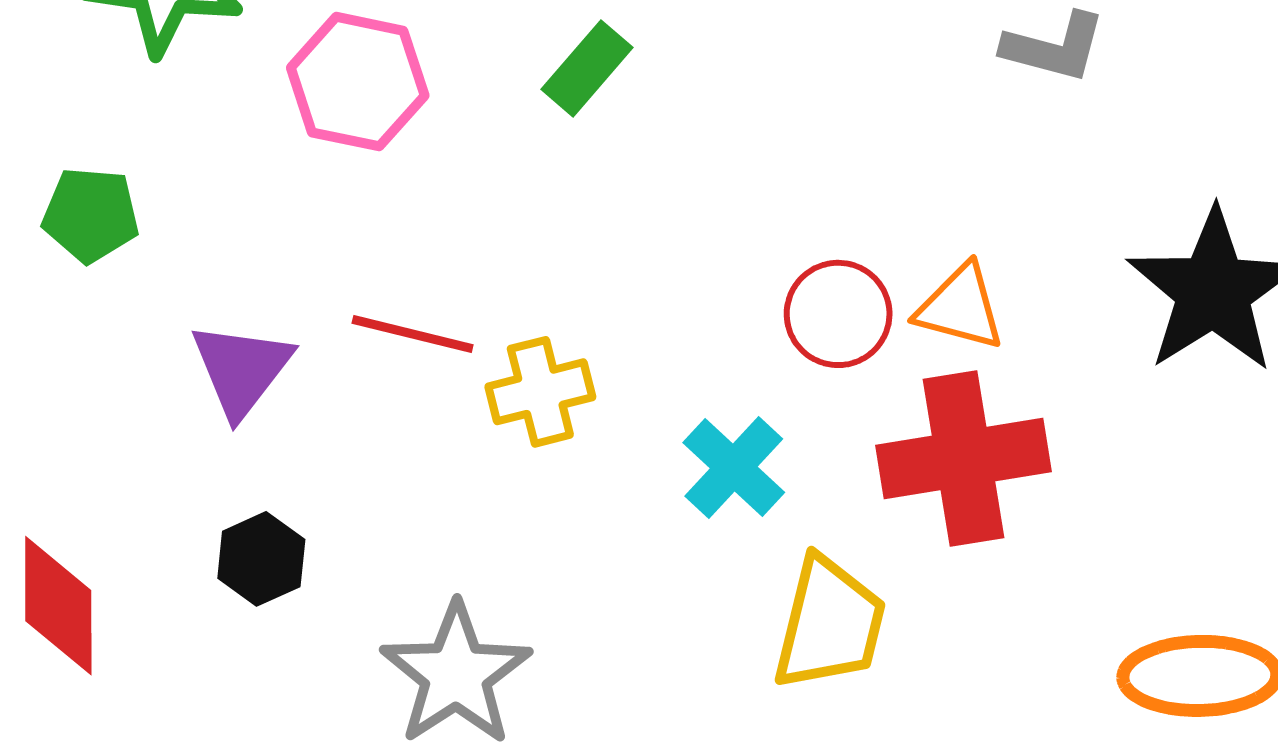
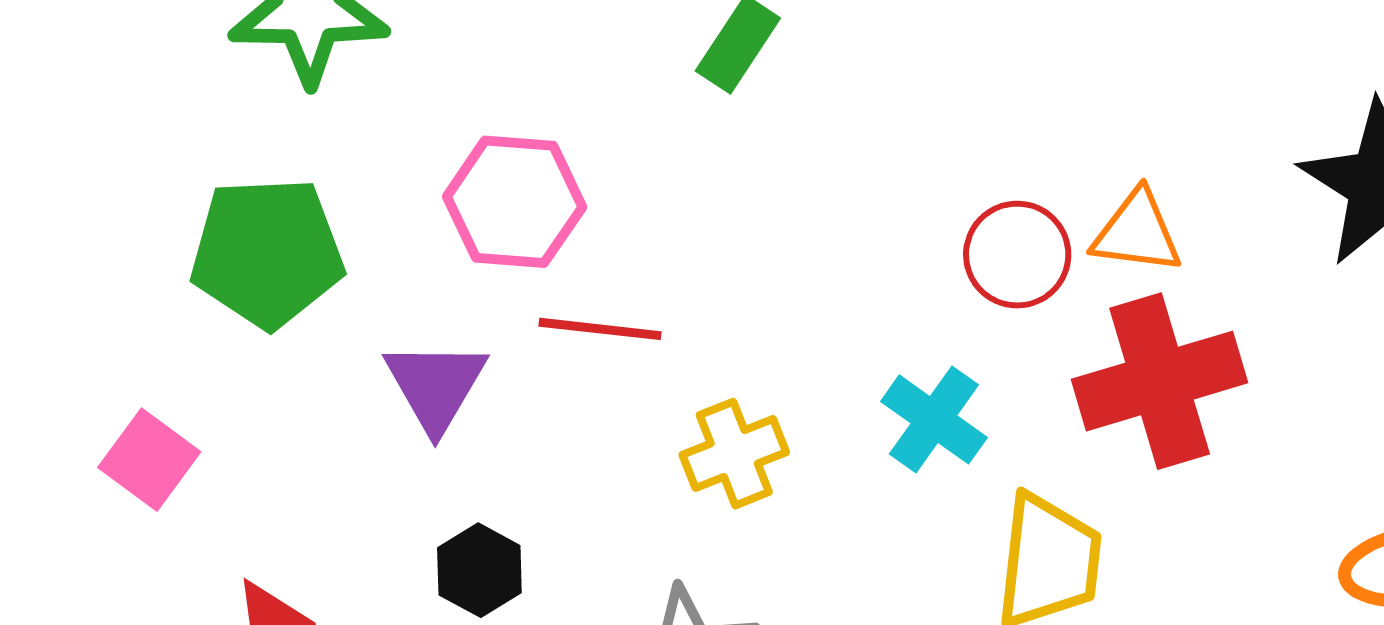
pink hexagon: (358, 82) -> (515, 202), moved
green pentagon: (91, 215) -> (267, 252), size x1.6
yellow cross: (540, 392) -> (734, 454), moved

